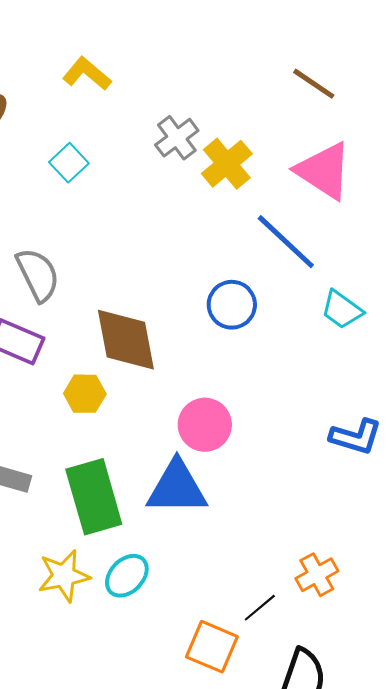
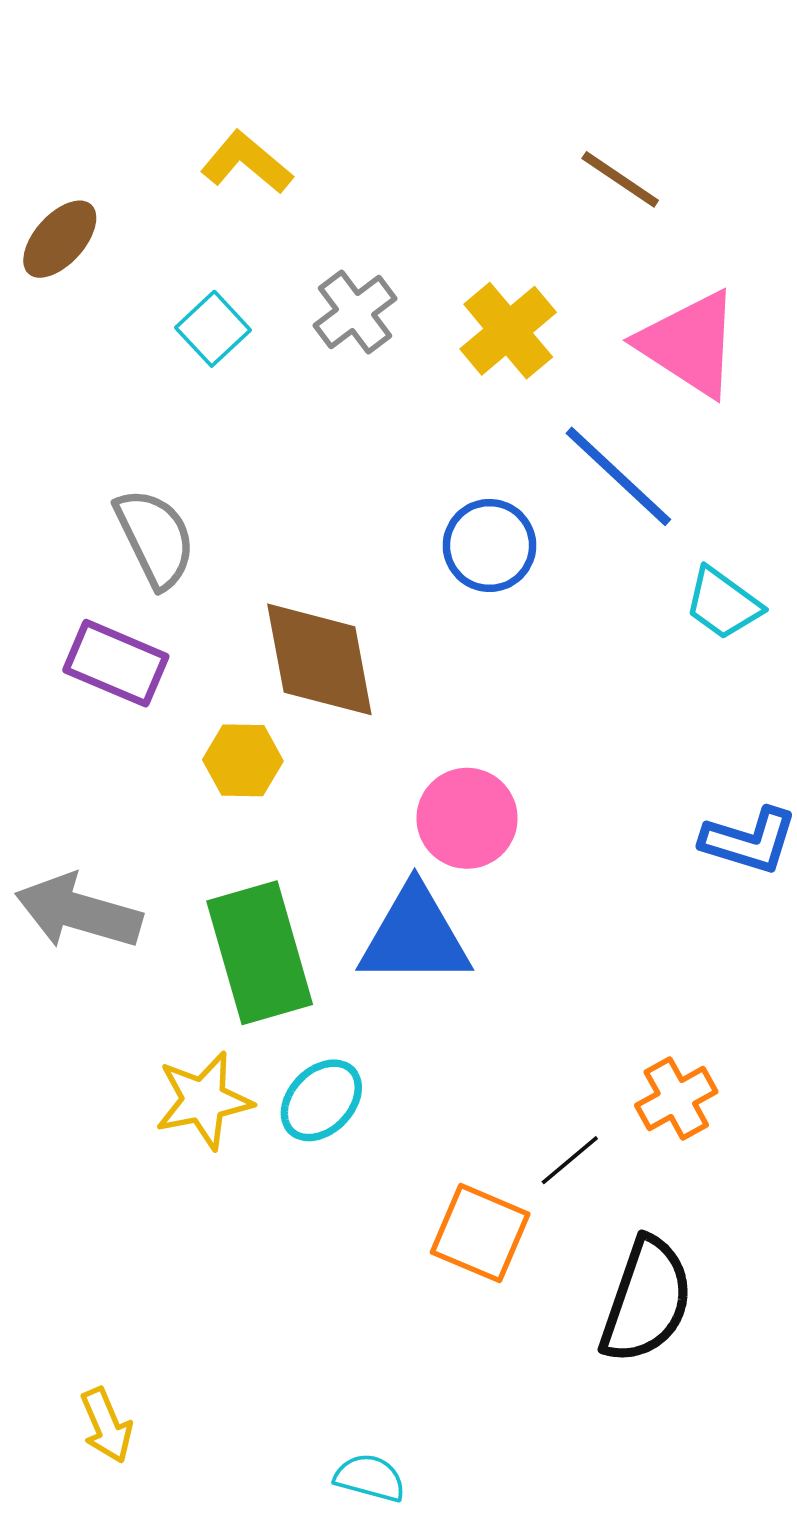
brown line: (314, 84) -> (620, 179), moved
gray cross: (177, 138) -> (355, 312), moved
blue circle: (232, 305) -> (489, 546), moved

